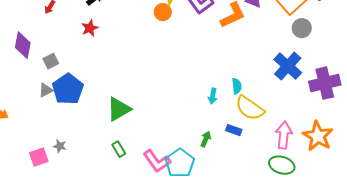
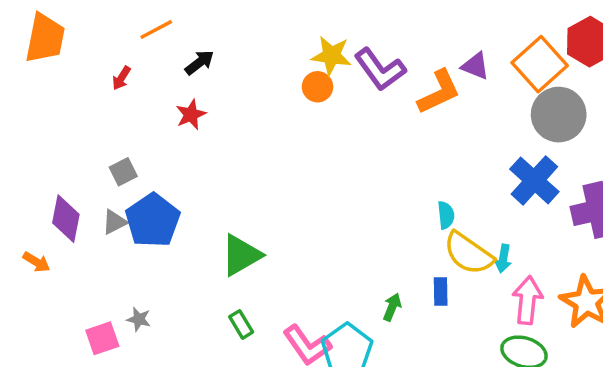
gray circle: (302, 28) -> (559, 115), size x1.6
purple diamond: (23, 45) -> (66, 219), moved
cyan arrow: (213, 96) -> (503, 259), moved
blue rectangle: (234, 130) -> (441, 291), turned 70

